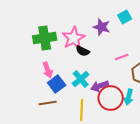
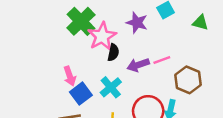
green cross: (45, 38) -> (81, 21), moved, turned -35
black semicircle: (83, 51) -> (113, 52), turned -104
purple arrow: (100, 86) -> (138, 65), moved

